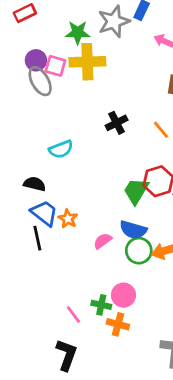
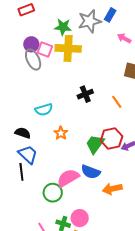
orange star: (68, 219) -> (61, 133), moved
pink semicircle: (103, 241) -> (68, 178), size x1.6
green circle: (139, 251) -> (53, 193), moved

